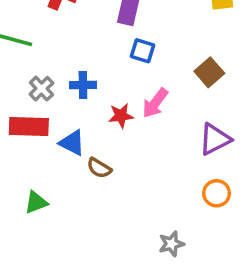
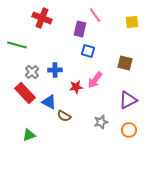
brown square: (209, 72) -> (125, 63), turned -35
red rectangle: (29, 126) -> (25, 93), turned 45
gray star: (171, 244) -> (101, 122), moved

